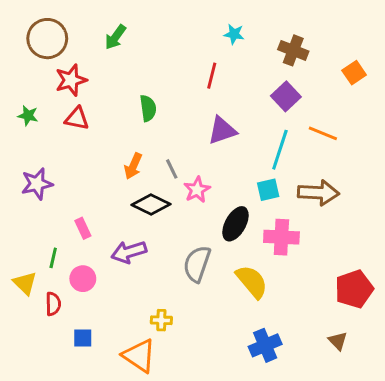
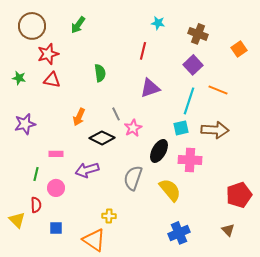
orange arrow: (133, 166) -> (79, 117), moved
pink rectangle: (83, 228) -> (56, 154), turned -64
yellow triangle: (25, 283) -> (17, 220), moved

